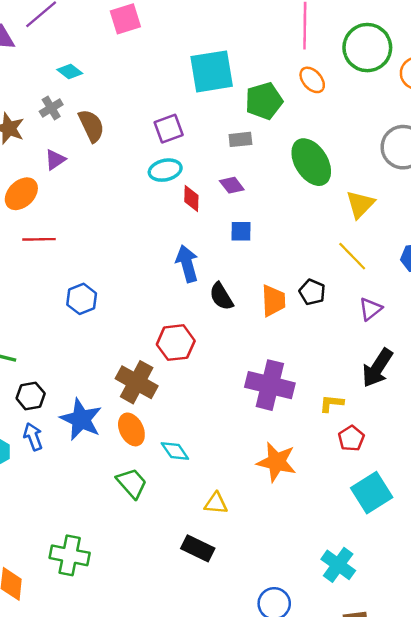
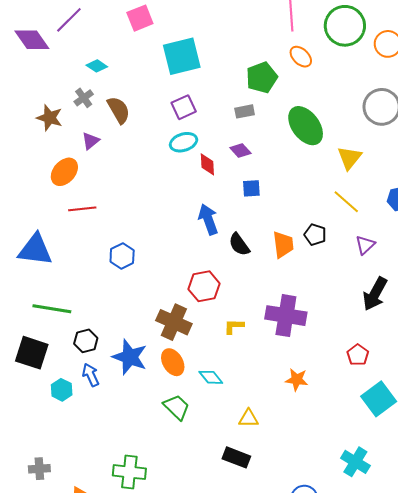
cyan square: (212, 71) -> (182, 56), moved
yellow L-shape: (332, 403) -> (234, 326), moved
orange star: (277, 462) -> (297, 380), size x0.7

